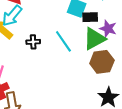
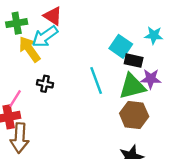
purple star: (108, 29) -> (151, 79), turned -30
black cross: (33, 42) -> (45, 84), moved

